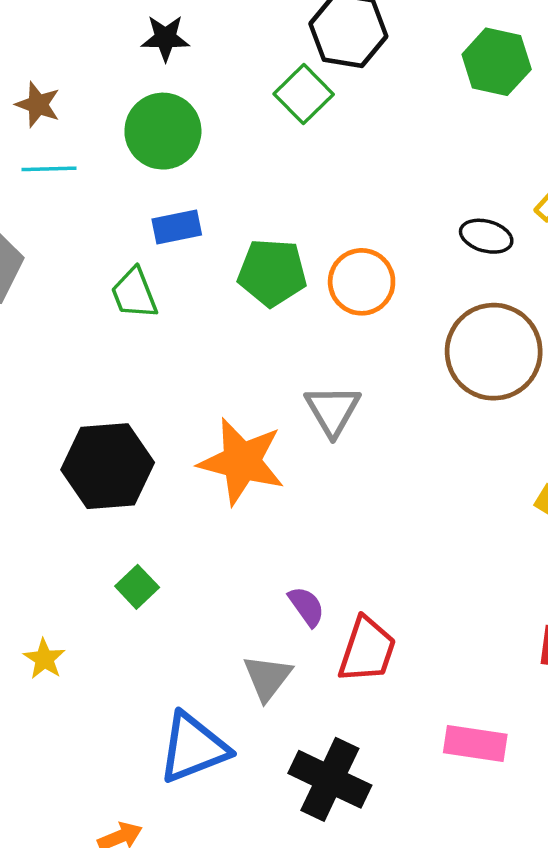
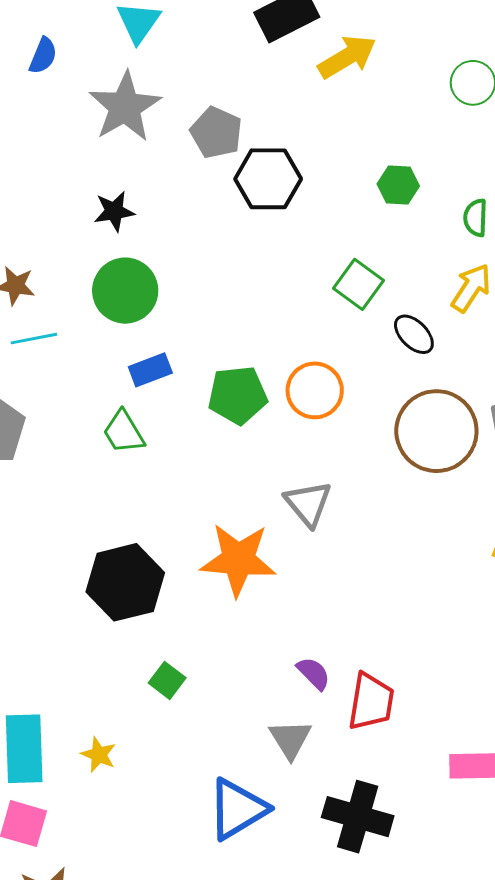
green hexagon: (497, 62) -> (398, 185), size x0.7
green square: (304, 94) -> (359, 284), moved
black ellipse: (486, 236) -> (414, 334), turned 39

